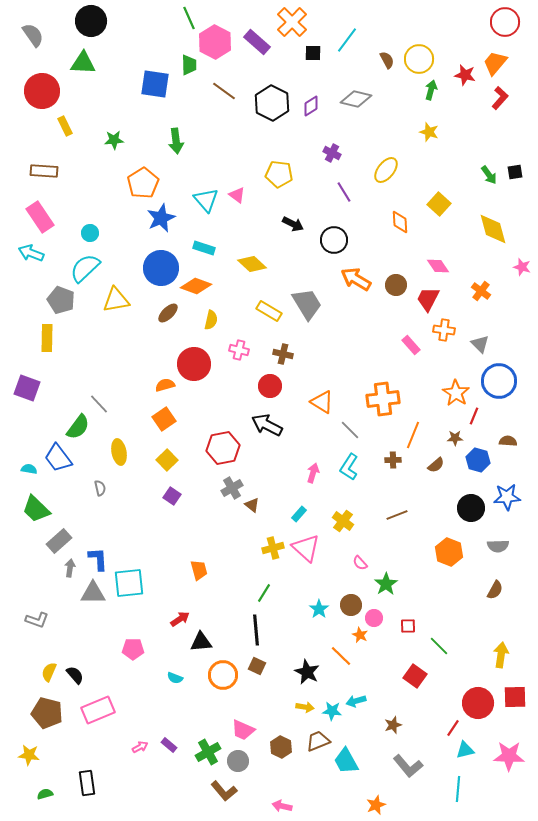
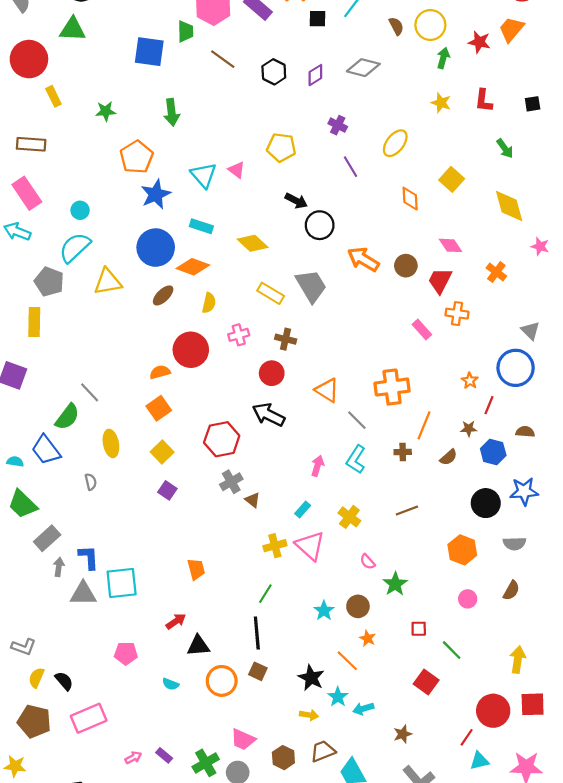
red L-shape: (500, 98) -> (484, 101), moved, turned 145
black hexagon: (272, 103) -> (274, 72), size x0.7
black square: (515, 172) -> (533, 104), moved
black circle: (334, 240) -> (320, 225), moved
gray triangle: (480, 344) -> (530, 331), moved
pink cross: (239, 350) -> (239, 335), turned -30
orange star: (456, 393) -> (470, 381), size x0.6
pink circle: (374, 618) -> (468, 599), moved
gray L-shape: (37, 620) -> (24, 647), moved
cyan star: (332, 711) -> (338, 697), moved, turned 30

